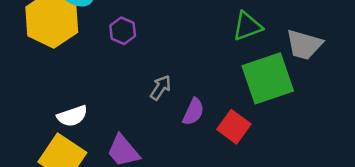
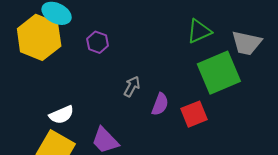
red square: (234, 127) -> (194, 114), turned 36

